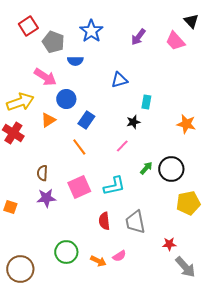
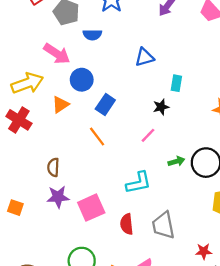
green arrow: (146, 168) -> (176, 161), turned 32
pink square: (79, 187) -> (91, 208), moved

